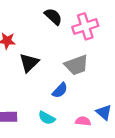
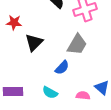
gray trapezoid: (76, 65) -> (77, 45), turned -40

